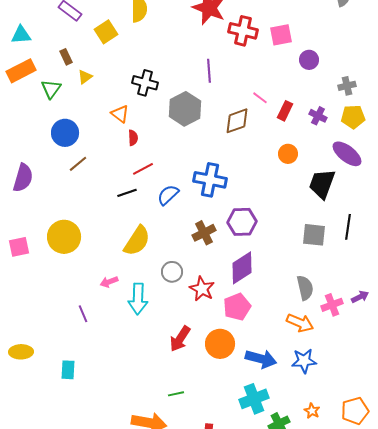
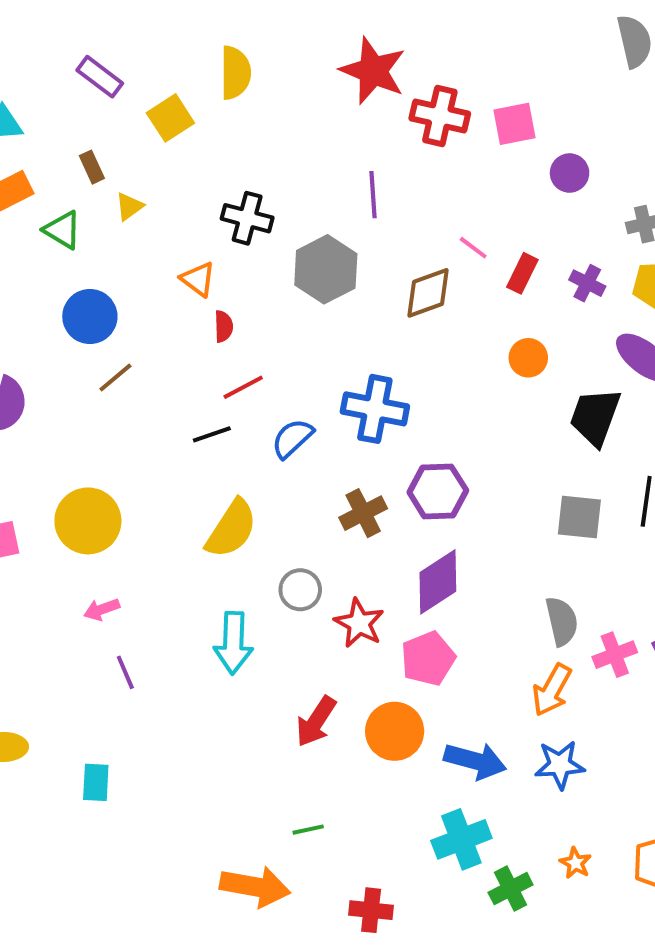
green triangle: (51, 89) -> (62, 230), turned -35
pink arrow: (109, 282) -> (102, 609), moved
orange arrow: (300, 323) -> (552, 690), turned 96

